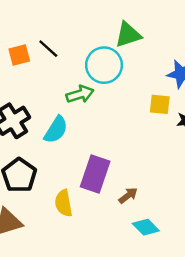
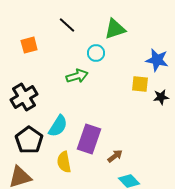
black line: (48, 49) -> (67, 25), moved
cyan circle: (104, 65) -> (96, 53), size x0.6
cyan semicircle: (56, 130) -> (58, 126), moved

